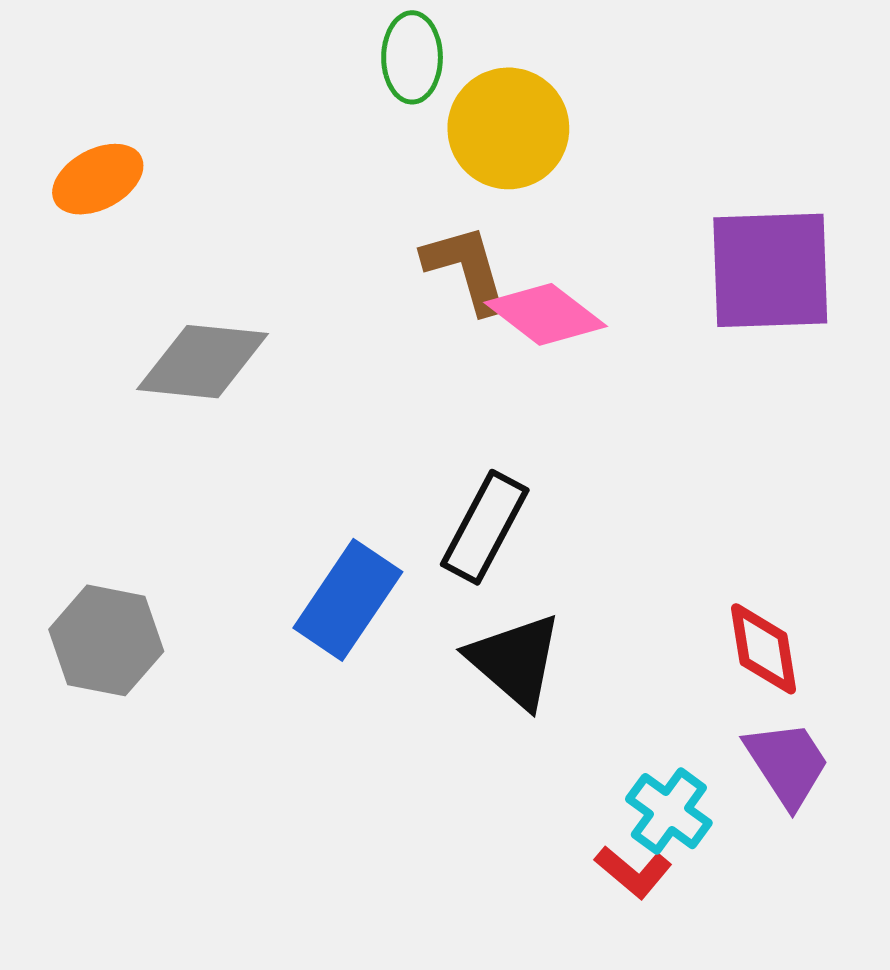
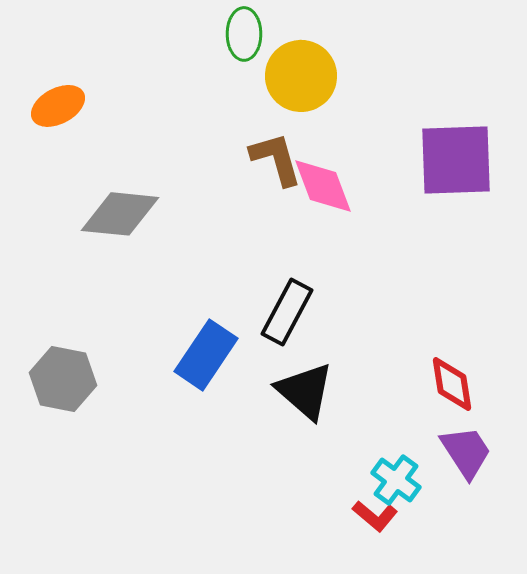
pink diamond: (546, 314) -> (323, 186), turned 32

